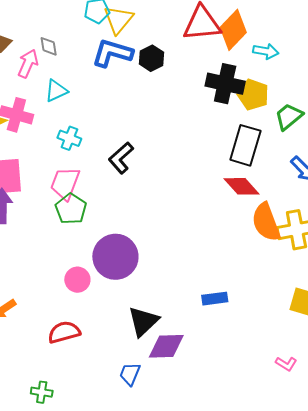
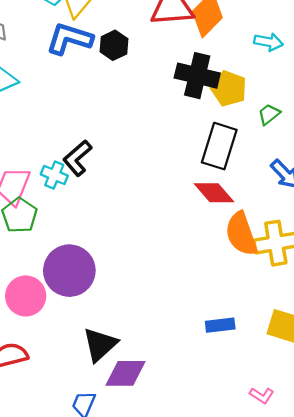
cyan arrow: (266, 51) -> (269, 42), moved
green trapezoid: (289, 117) -> (269, 114), size x0.7
cyan cross: (69, 138) -> (54, 175), moved
pink circle: (77, 280) -> (26, 296), size x1.4
blue rectangle: (215, 299) -> (220, 325), moved

